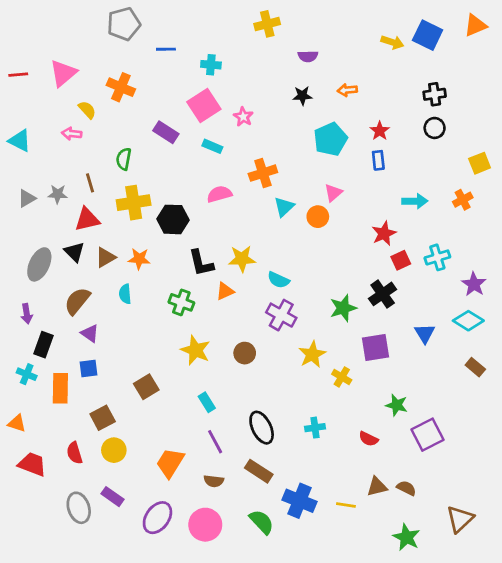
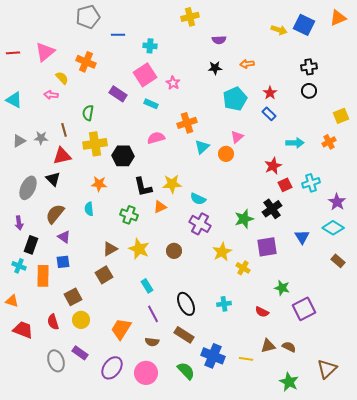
blue rectangle: (378, 160) -> (269, 114), turned -40
brown triangle: (105, 257) -> (110, 249), moved

